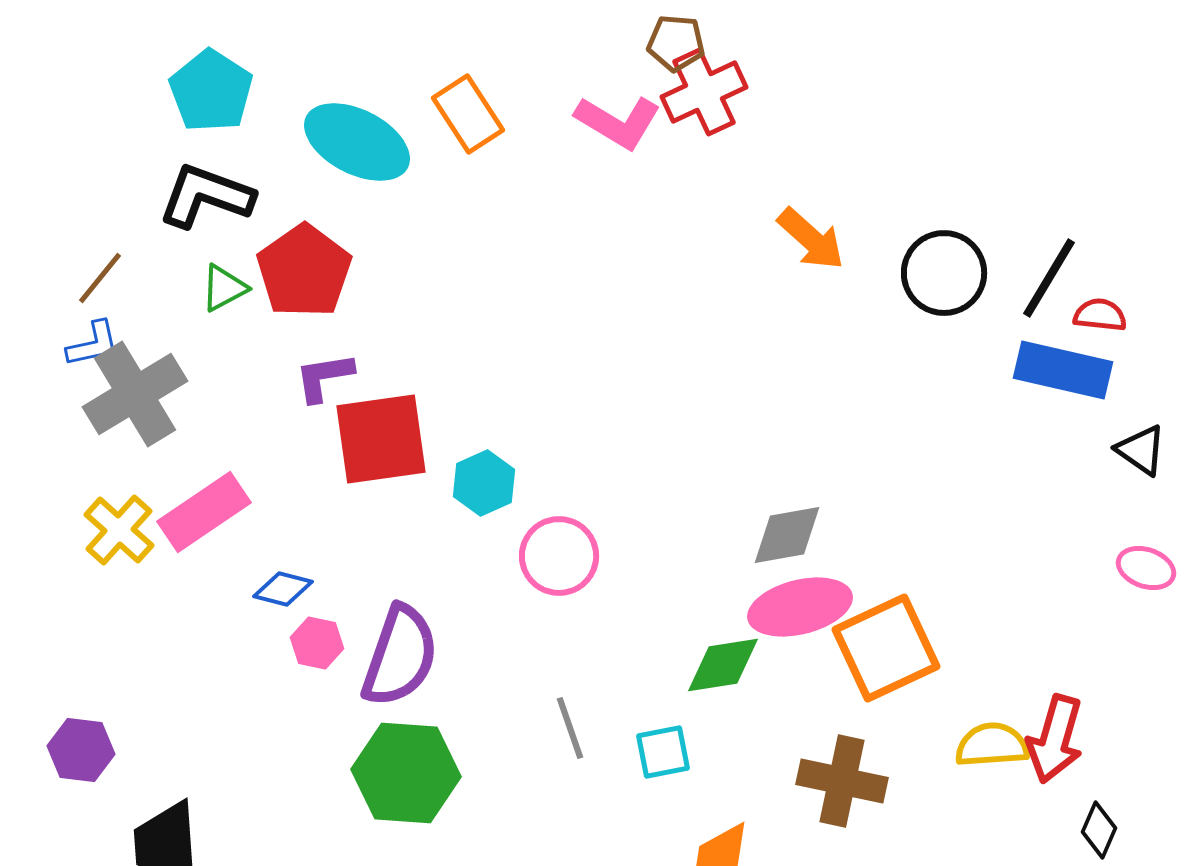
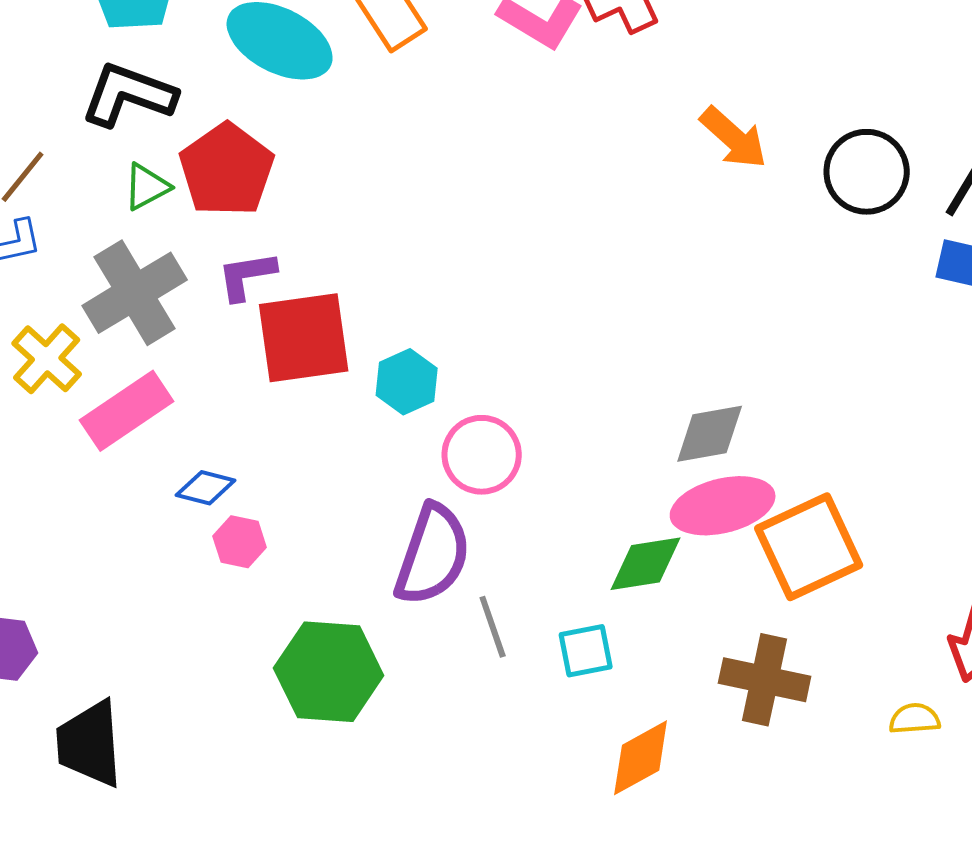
gray cross: (135, 394) -> (135, 293), moved
yellow cross: (119, 530) -> (47, 359), moved
purple semicircle: (400, 656) -> (433, 555), moved
yellow semicircle: (992, 745) -> (915, 719), moved, size x0.7

